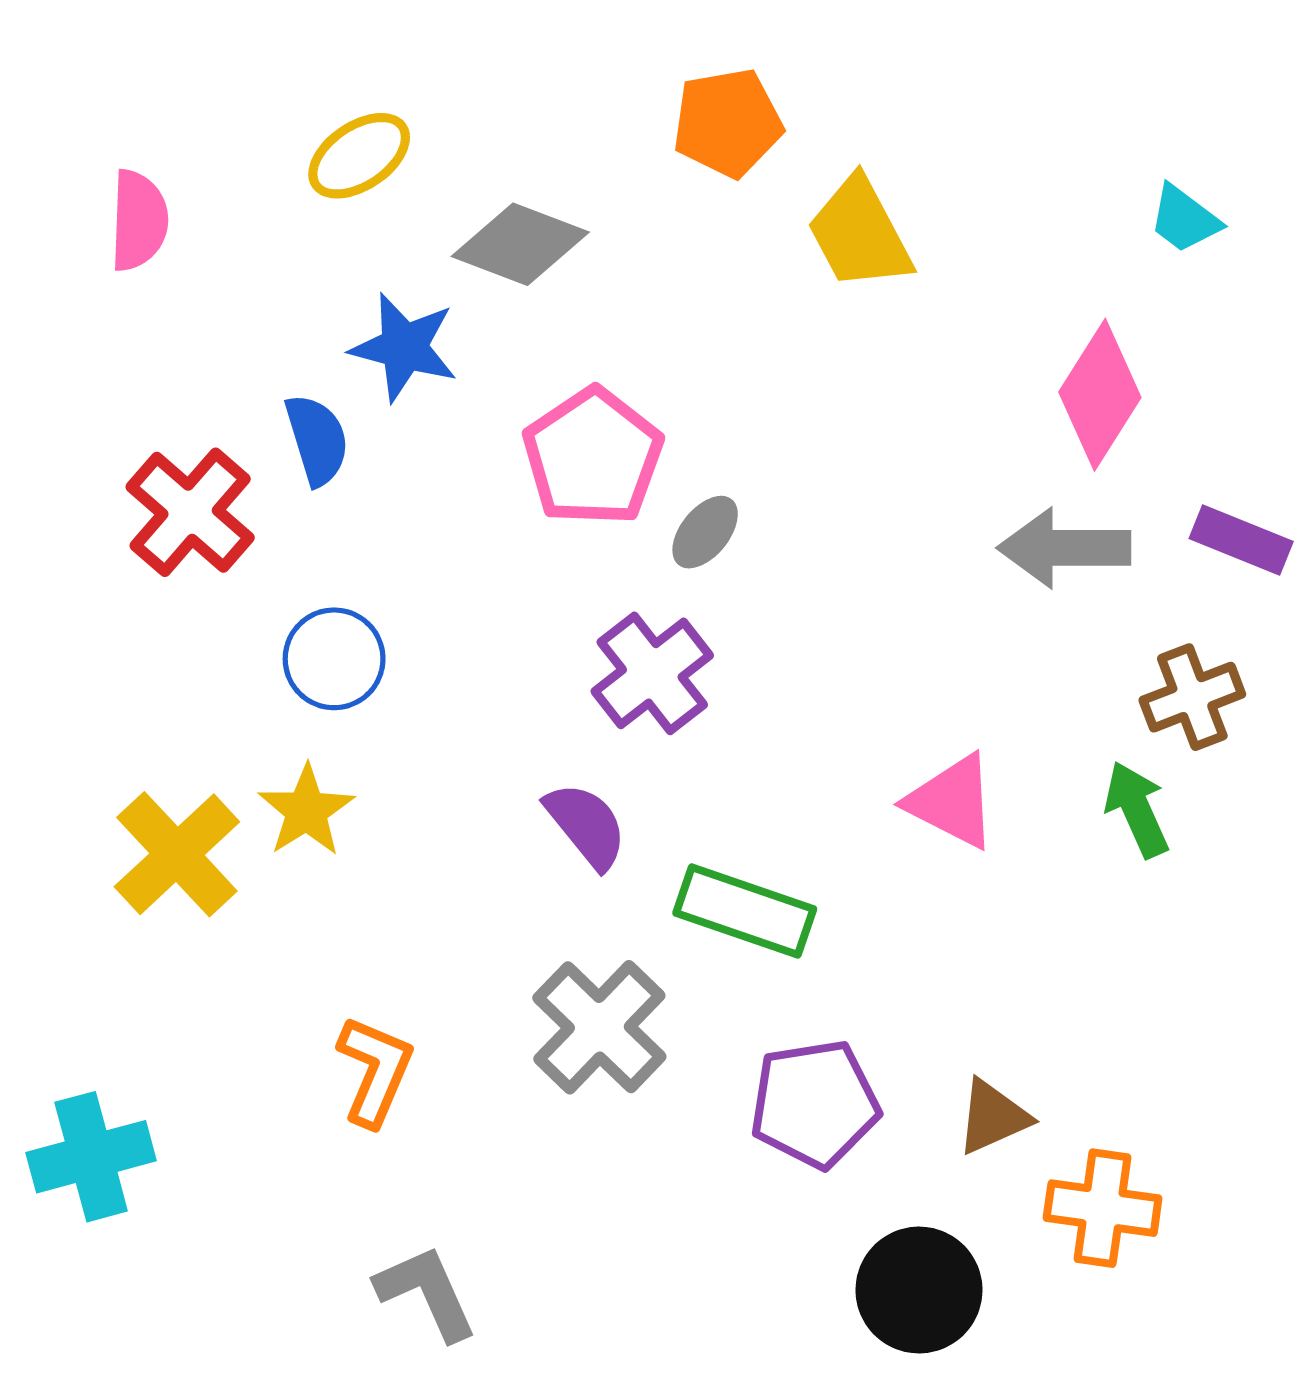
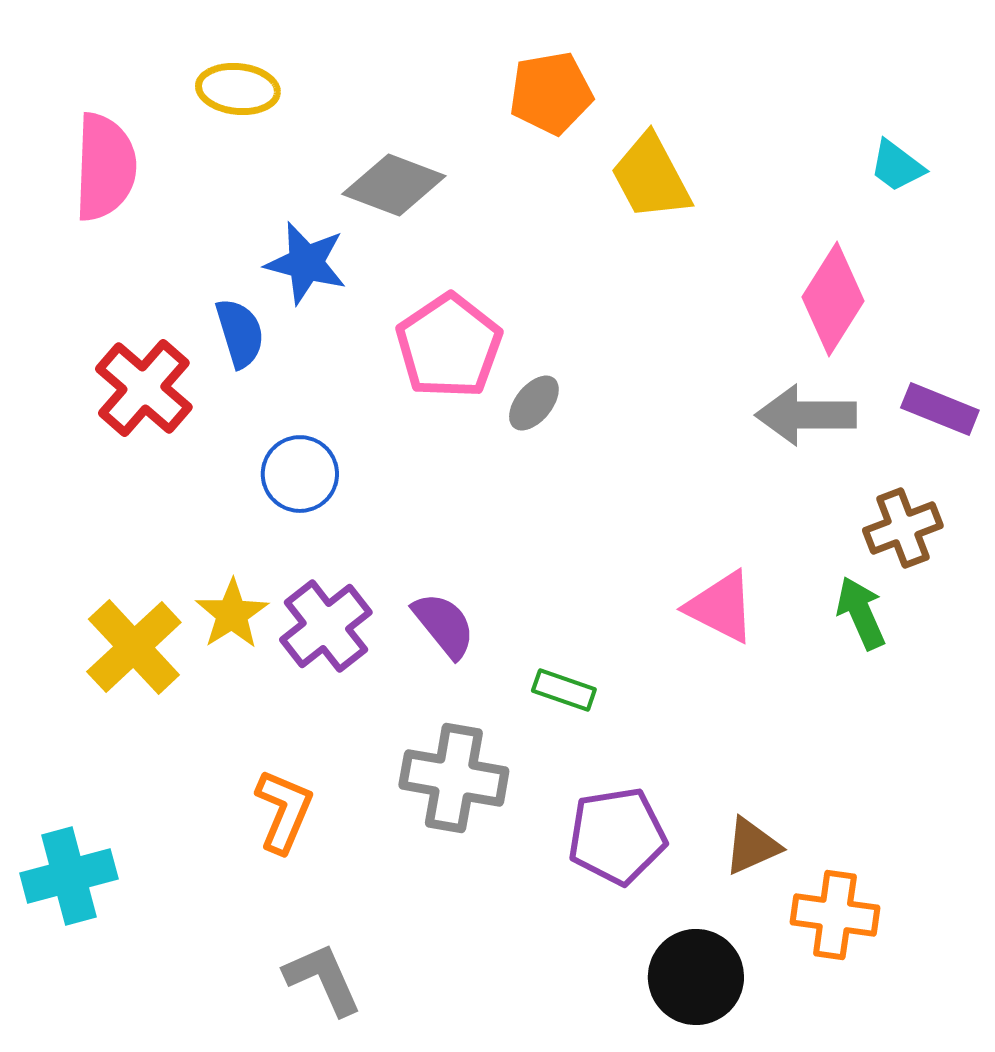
yellow ellipse: (359, 156) -> (238, 89), moved, turned 40
pink semicircle: (139, 220) -> (105, 167), size x1.4
blue circle: (334, 659) -> (300, 474), moved
purple cross: (652, 673) -> (326, 626), moved
green rectangle: (745, 911) -> (564, 690), size x0.6
gray cross: (599, 1027) -> (454, 778), turned -34

